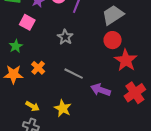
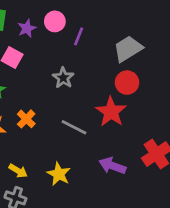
red star: (126, 60) -> (111, 112), moved
purple arrow: (101, 90) -> (112, 166), moved

